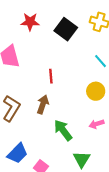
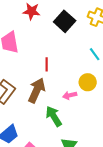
brown arrow: (43, 104) -> (37, 90), size x1.4
pink arrow: (97, 124) -> (70, 95), moved

